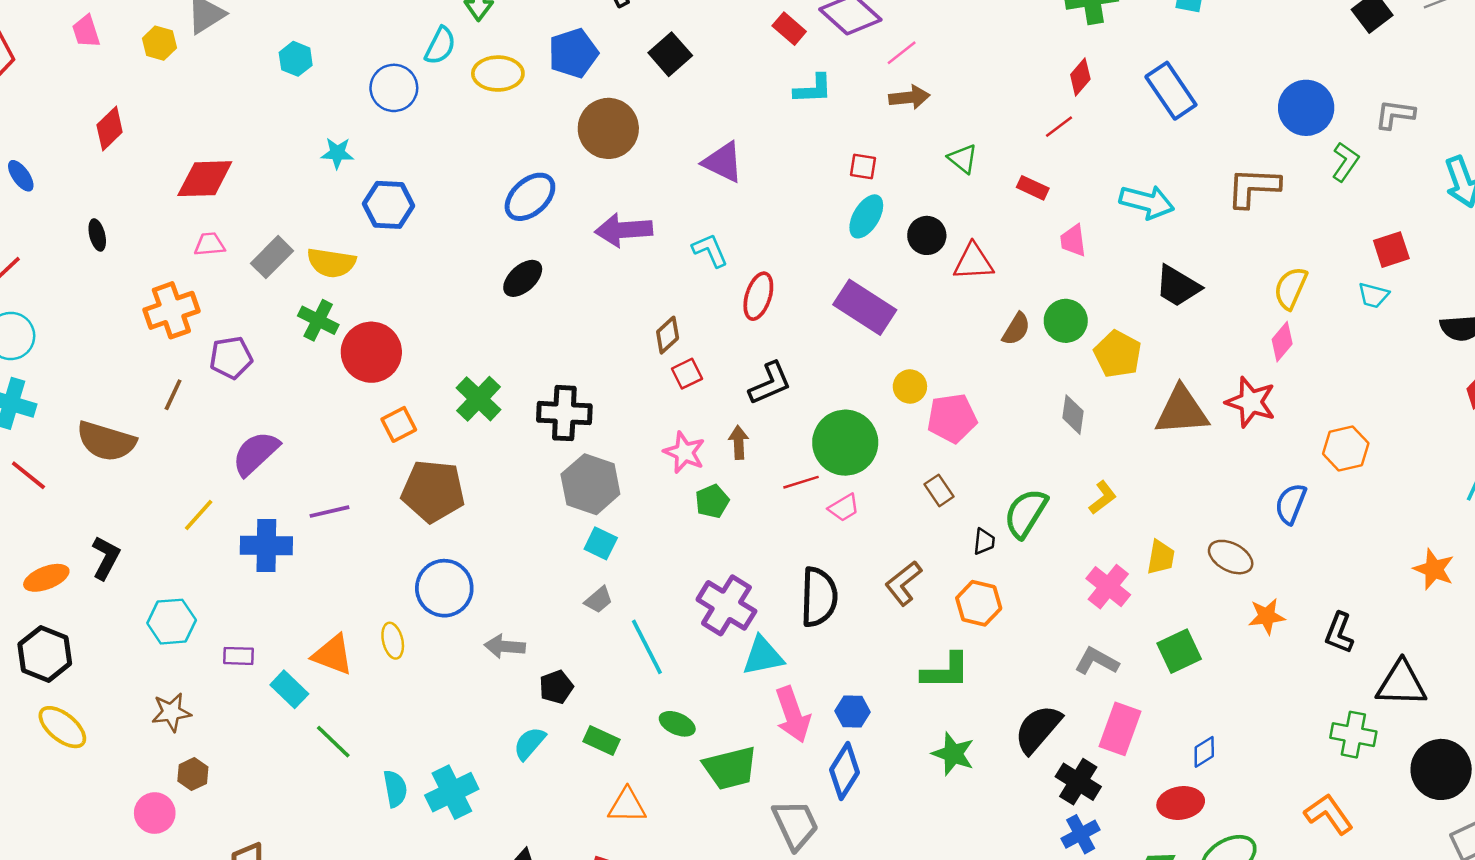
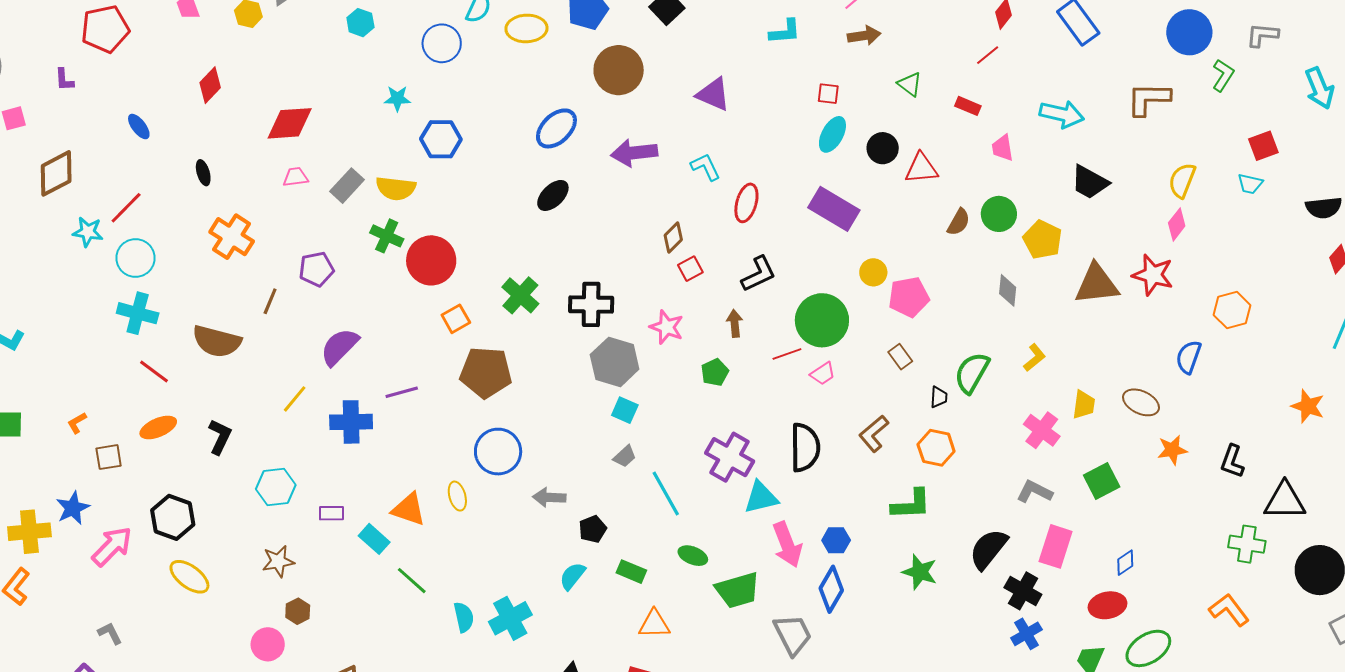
orange cross: (171, 310) -> (232, 237), moved, turned -36
pink star: (684, 452) -> (667, 327), moved
orange ellipse: (46, 578) -> (158, 427), moved

